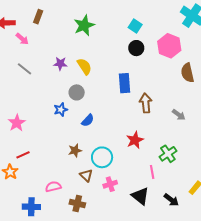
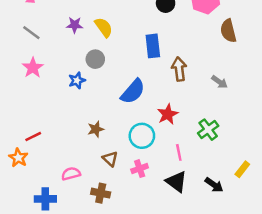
blue semicircle: (88, 120) -> (133, 91), moved, size x1.6
pink star: (17, 123) -> (33, 68), moved
cyan circle: (102, 157) -> (142, 136), moved
pink line: (152, 172) -> (179, 152), moved

